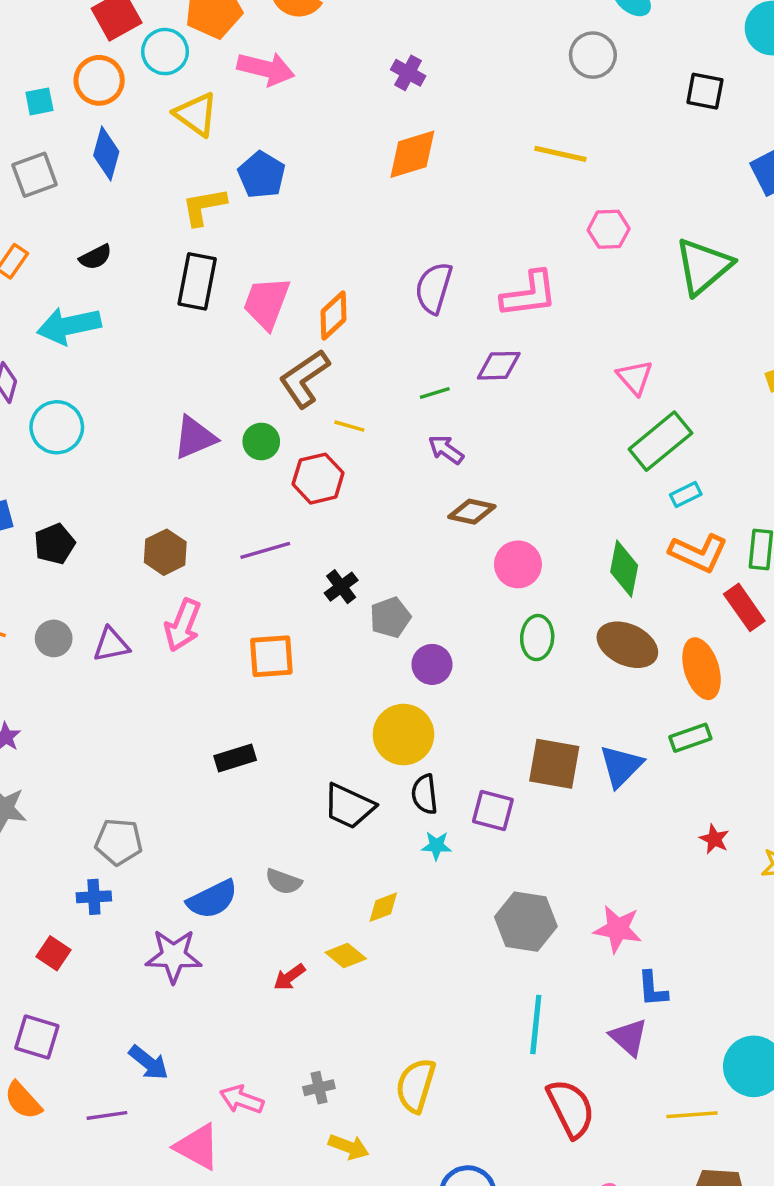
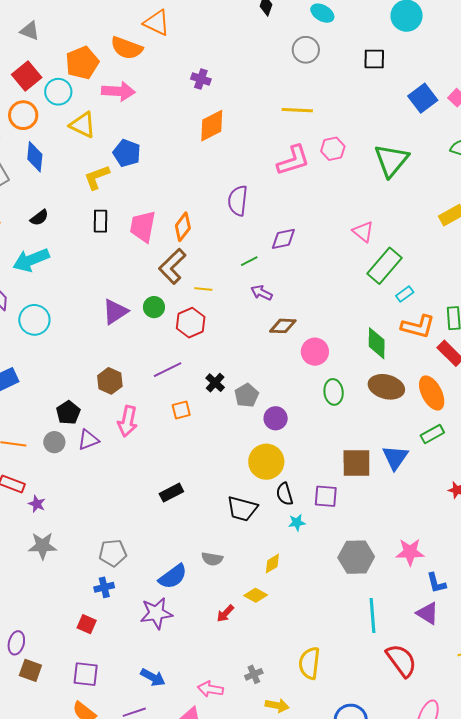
black rectangle: (197, 281) -> (101, 221), size x0.7
pink L-shape: (529, 294) -> (293, 160), moved
black pentagon: (55, 544) -> (68, 413), moved
orange square: (271, 656) -> (181, 410), moved, size x0.7

